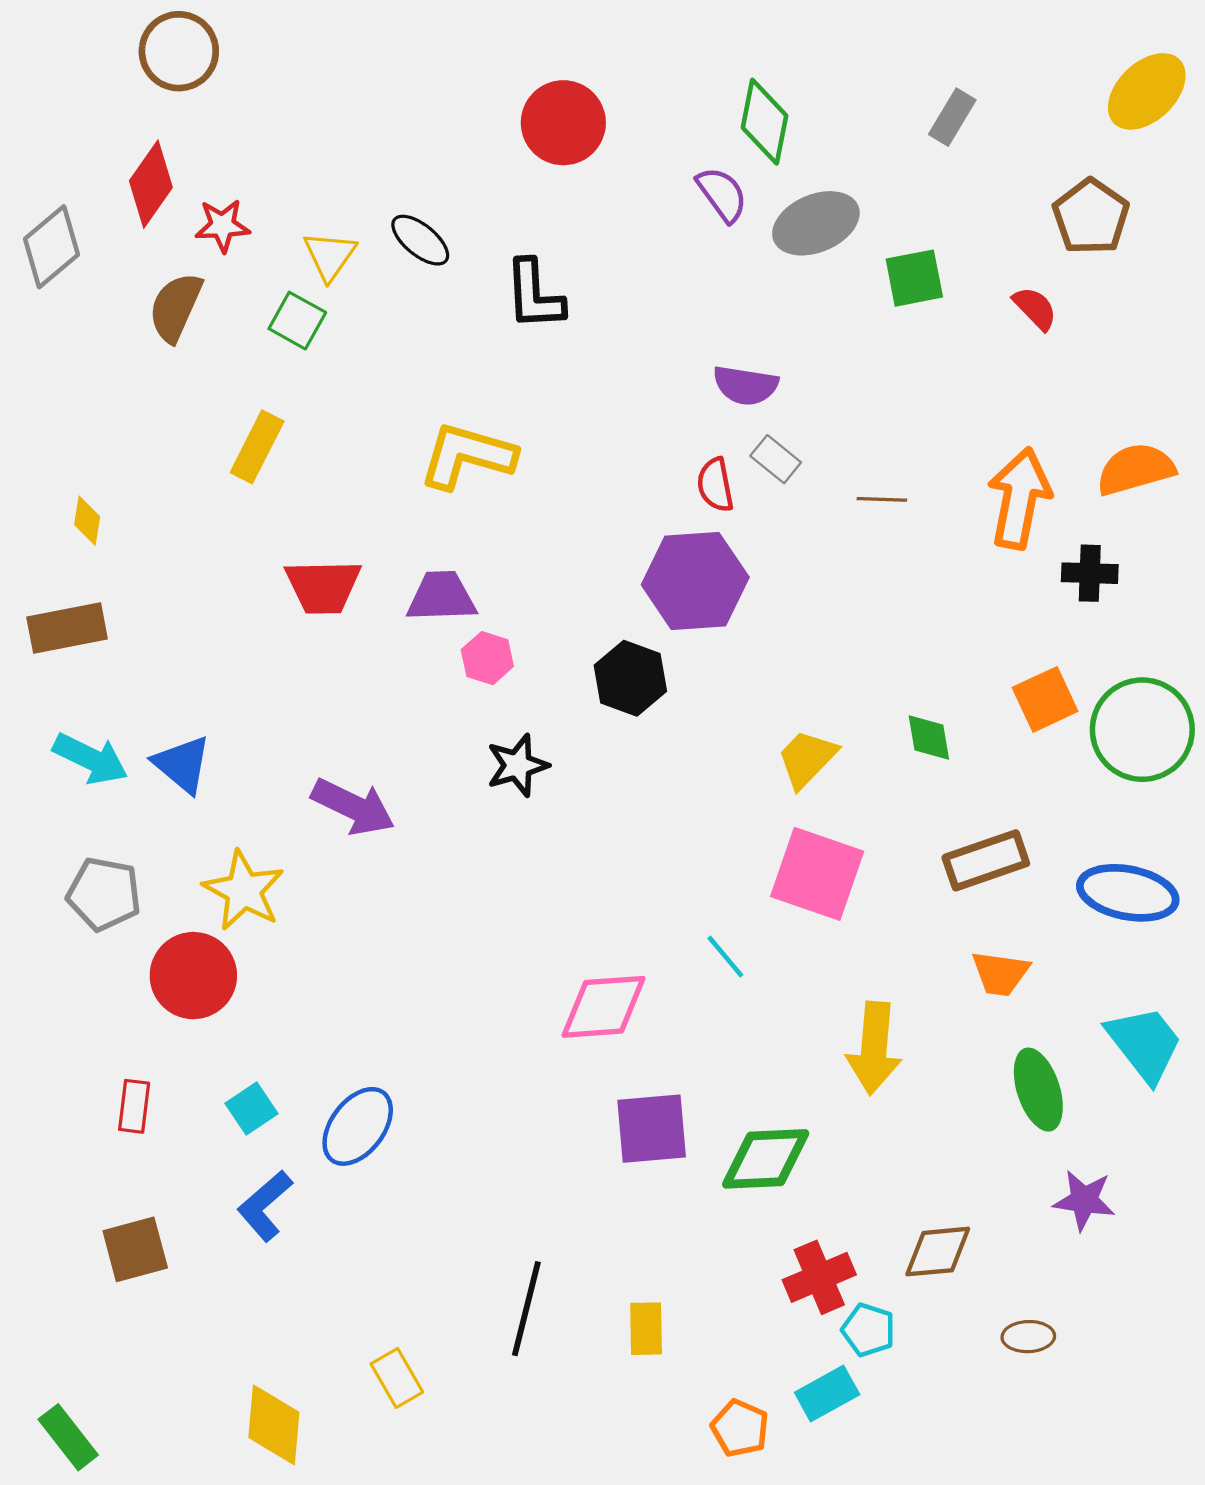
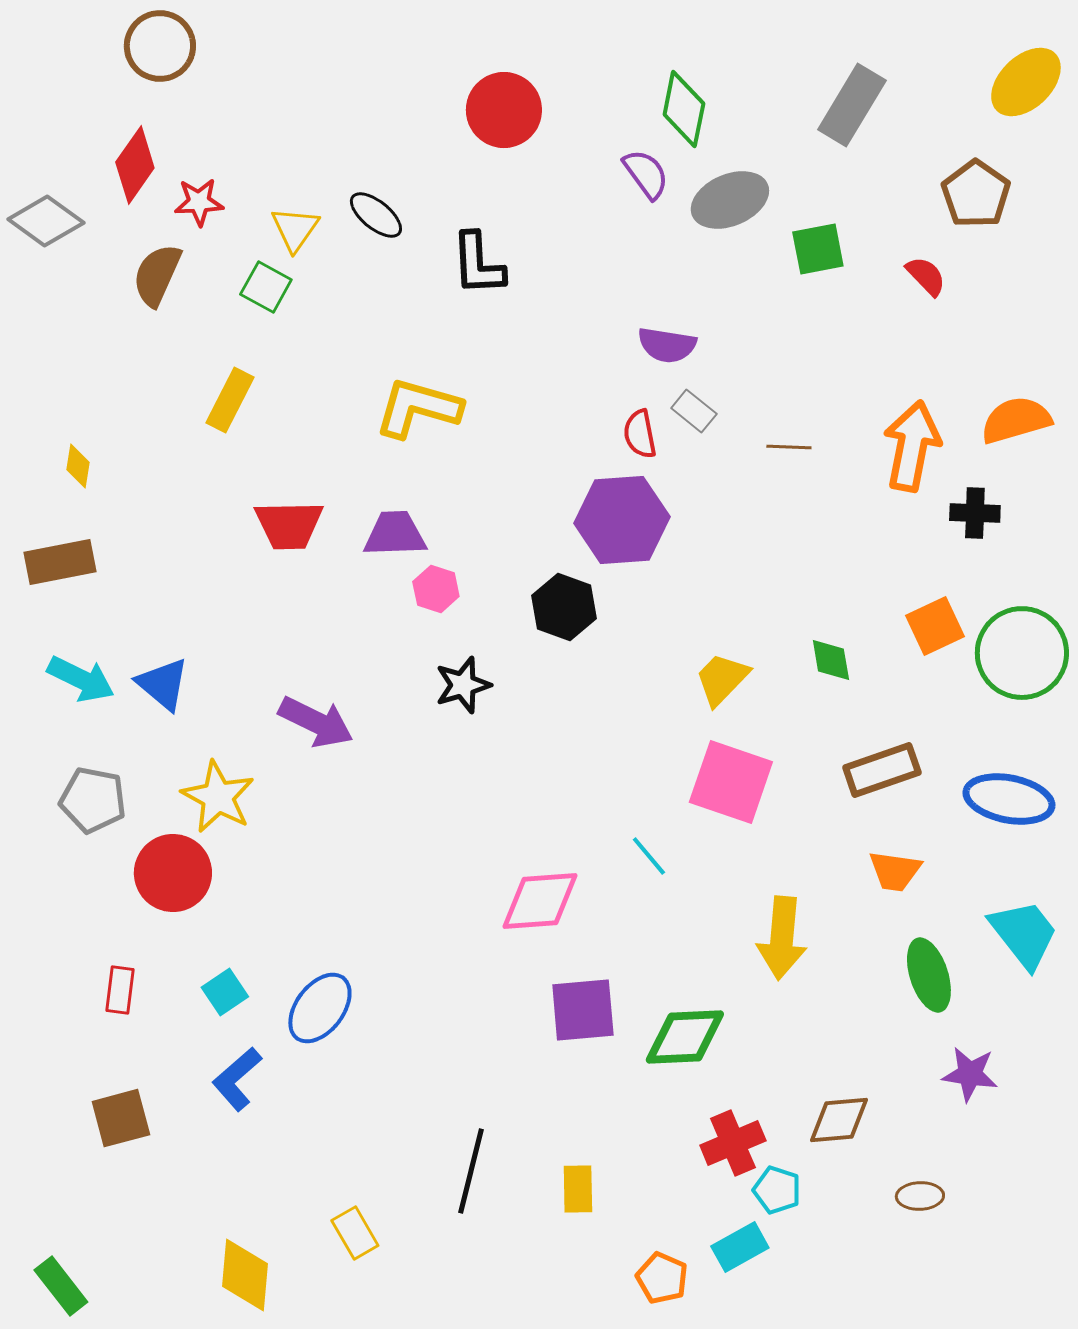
gray rectangle: (952, 117) -> (852, 105), size x1.6
gray diamond: (51, 247) -> (46, 221), turned 76

